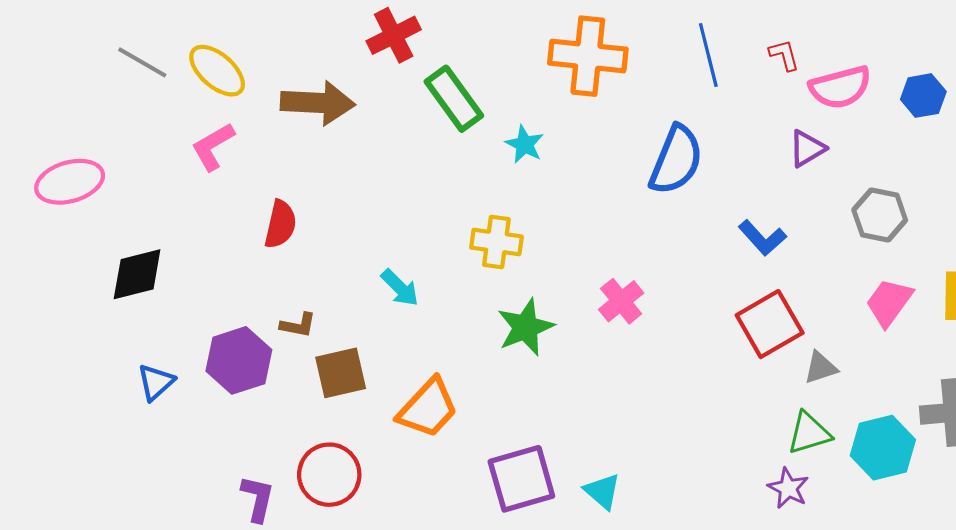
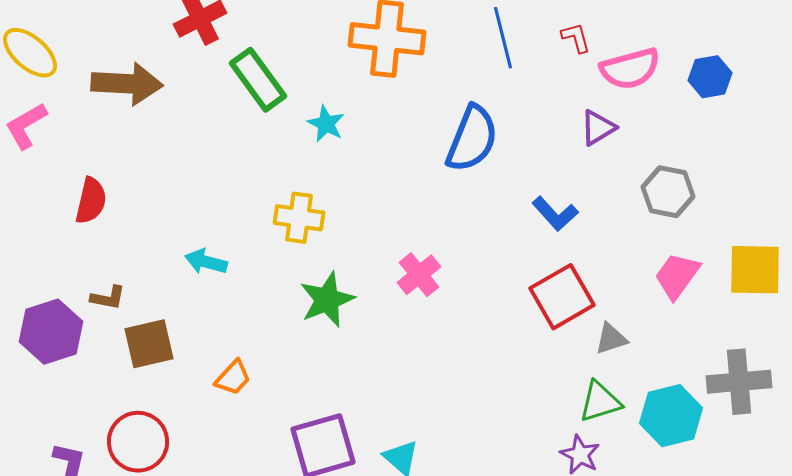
cyan arrow: (400, 288) -> (206, 262), turned 150
orange trapezoid: (428, 408) -> (233, 378), size x0.6

